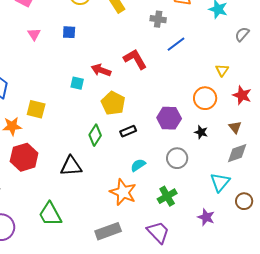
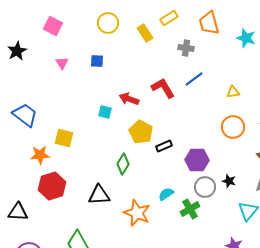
blue line: (176, 44) -> (194, 79), moved
yellow triangle: (222, 70) -> (233, 92), moved, turned 48
purple hexagon: (169, 118) -> (197, 160), moved
black rectangle: (128, 131) -> (164, 146), moved
black star: (201, 132) -> (229, 181), moved
orange star: (123, 192) -> (137, 213), moved
green cross: (167, 196) -> (190, 209), moved

